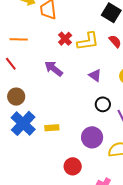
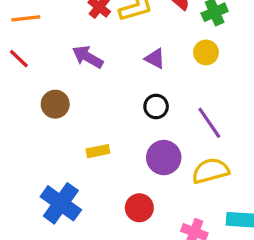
brown circle: (16, 97) -> (55, 104), moved
black circle: (103, 104) -> (156, 106), moved
blue cross: (23, 123) -> (61, 203), moved

